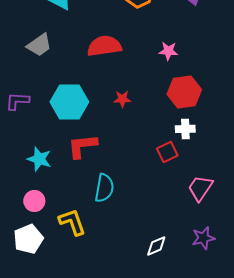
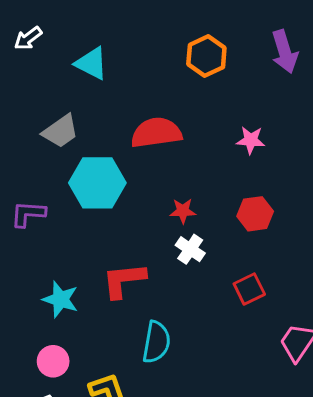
red hexagon: (184, 92) -> (255, 214), moved, size x0.7
cyan hexagon: (69, 102) -> (97, 183), moved
white cross: (185, 129) -> (190, 249), moved, turned 36

